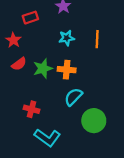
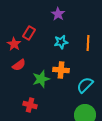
red rectangle: (30, 18) -> (29, 33), moved, turned -40
green star: (43, 68) -> (41, 79), moved
cyan semicircle: (73, 97) -> (85, 85), moved

